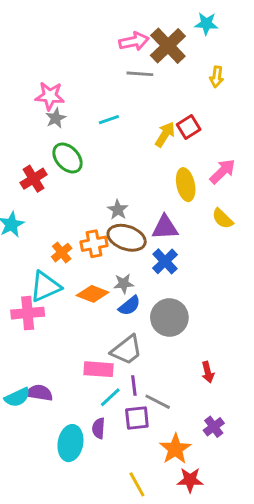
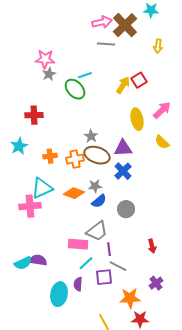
green ellipse: (67, 158) -> (75, 89), moved
red cross: (34, 179) -> (34, 115), turned 30
orange cross: (62, 253) -> (50, 156), moved, turned 32
gray circle: (169, 318) -> (126, 209), size x0.7
purple line: (134, 385) -> (109, 249), moved
orange star: (175, 449) -> (130, 298), turned 30

